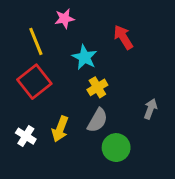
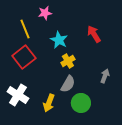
red arrow: (123, 37) -> (94, 34), moved
yellow arrow: (60, 129) -> (49, 103), moved
white cross: (26, 136) -> (18, 95), size x1.5

